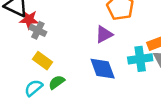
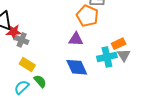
purple triangle: (104, 34) -> (76, 39), turned 35
green semicircle: (57, 82) -> (40, 81), turned 88

